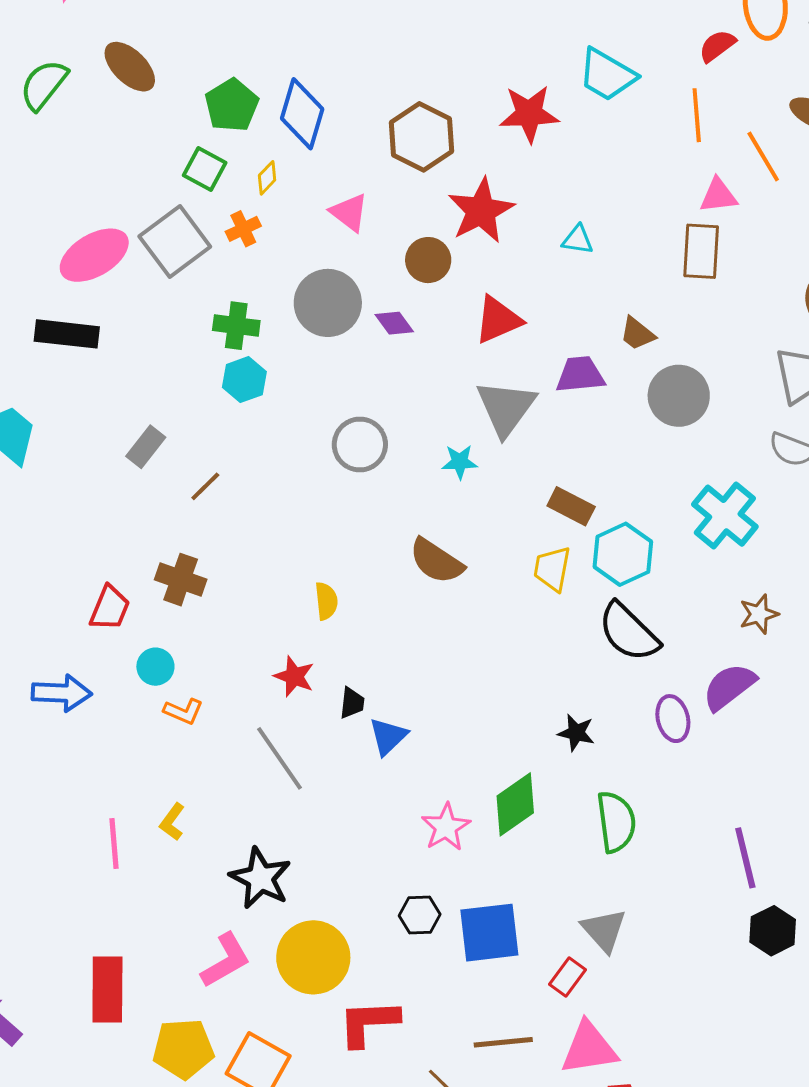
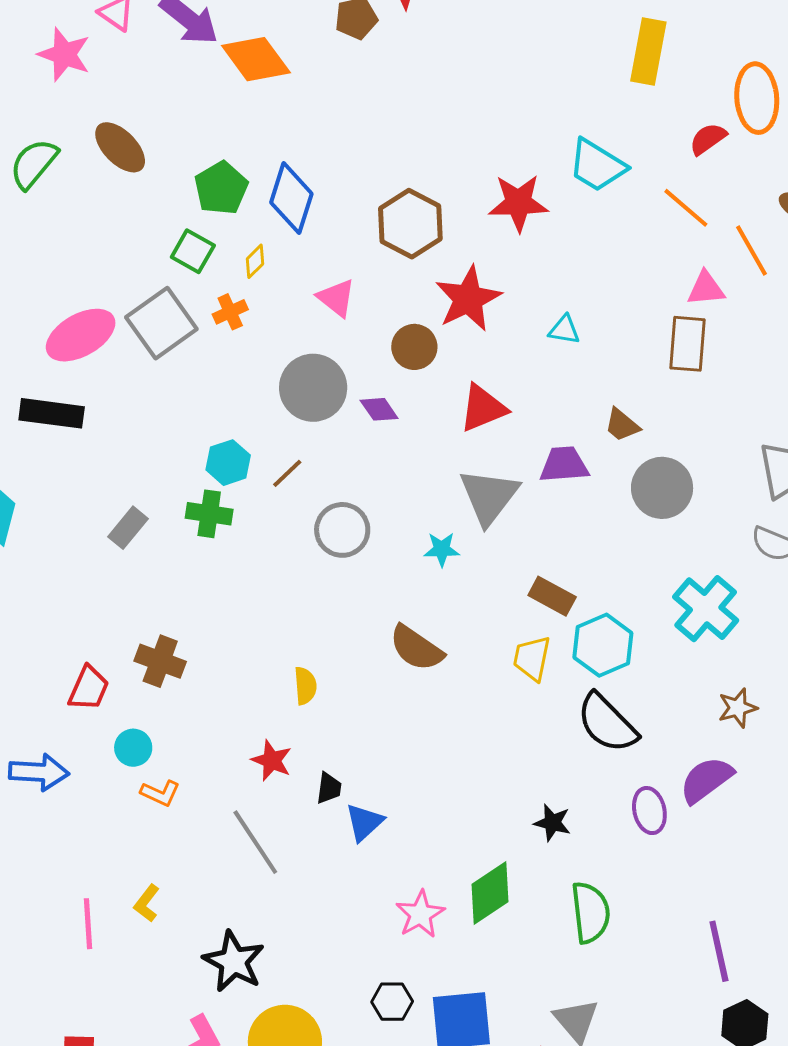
orange line: (697, 115) -> (686, 208), turned -46
green cross: (236, 326) -> (209, 514), moved
brown line: (205, 486) -> (287, 473), moved

